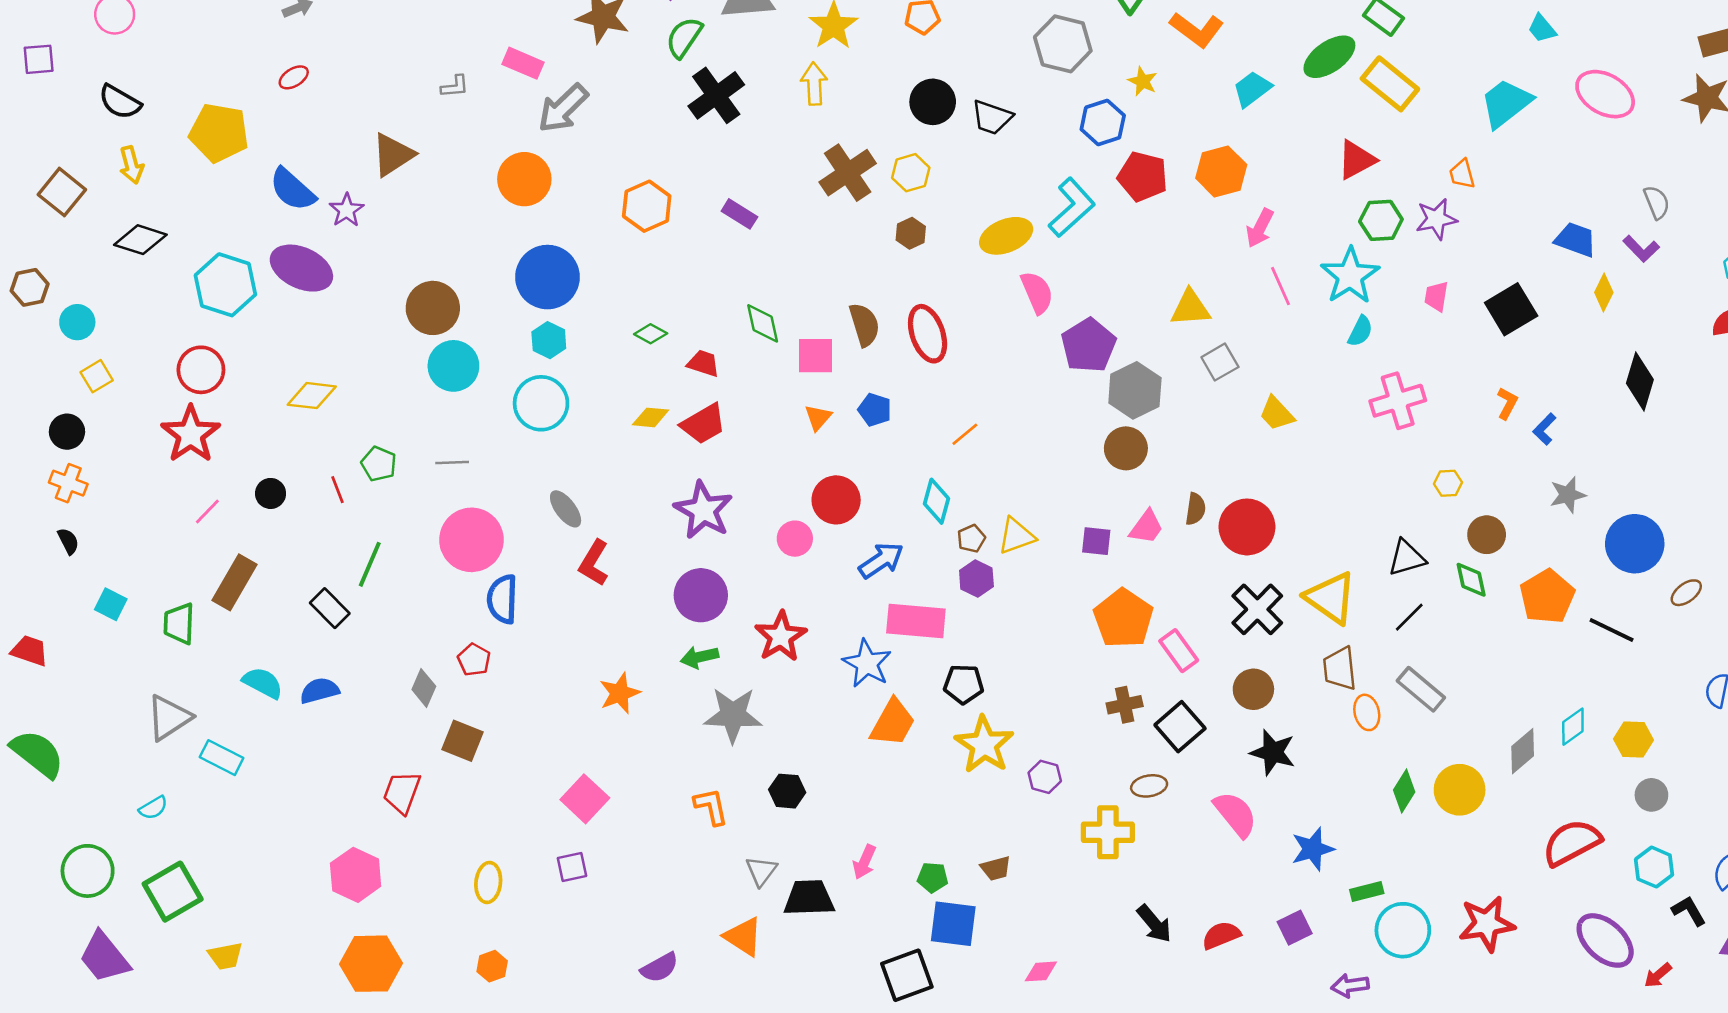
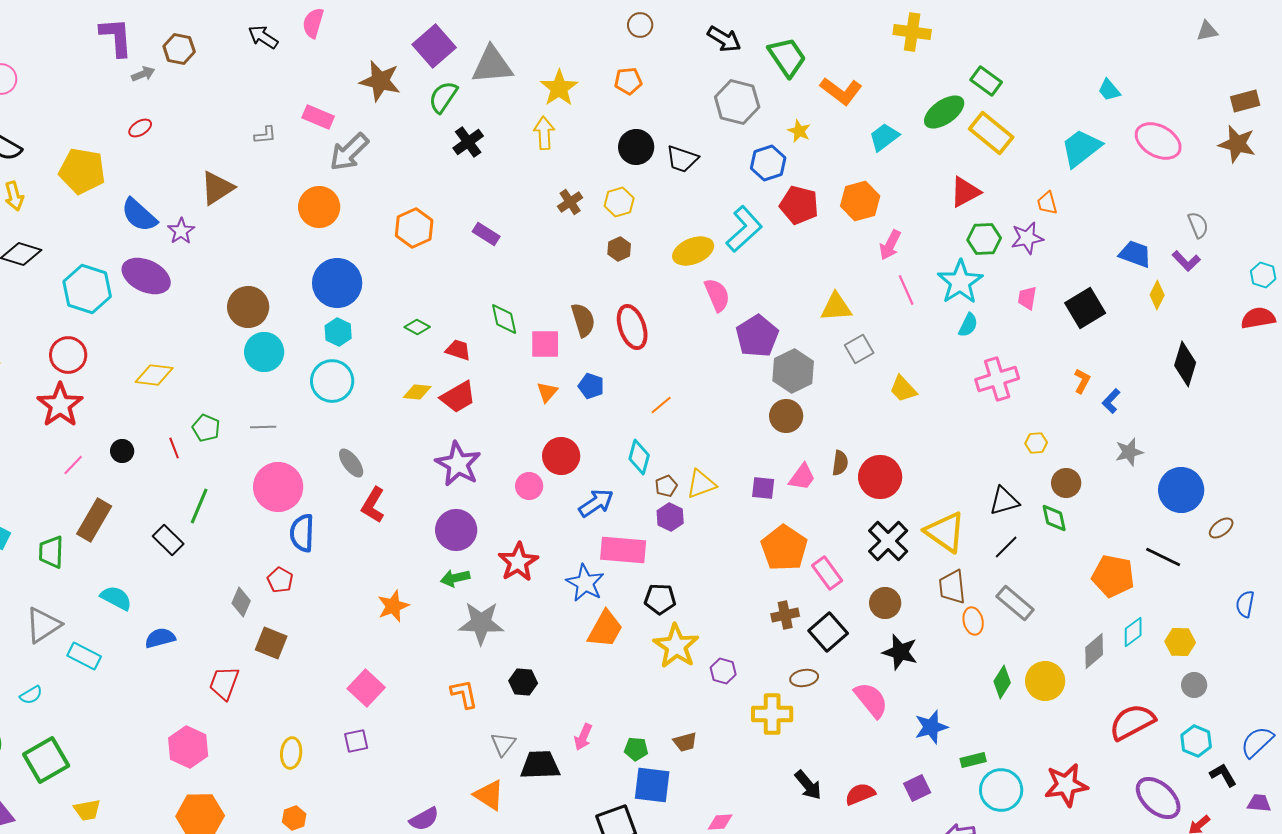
black cross: (716, 95) -> (468, 142), size x0.7
brown cross: (848, 173) -> (570, 202), size x0.6
orange pentagon: (1547, 597) -> (1113, 576), moved, turned -30
blue semicircle: (319, 691) -> (160, 638), moved

